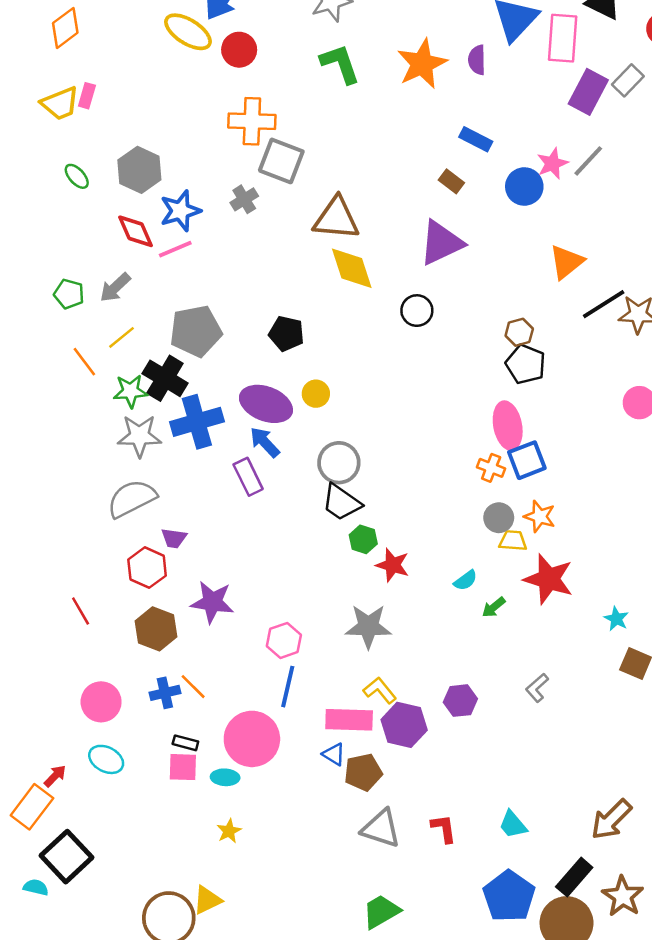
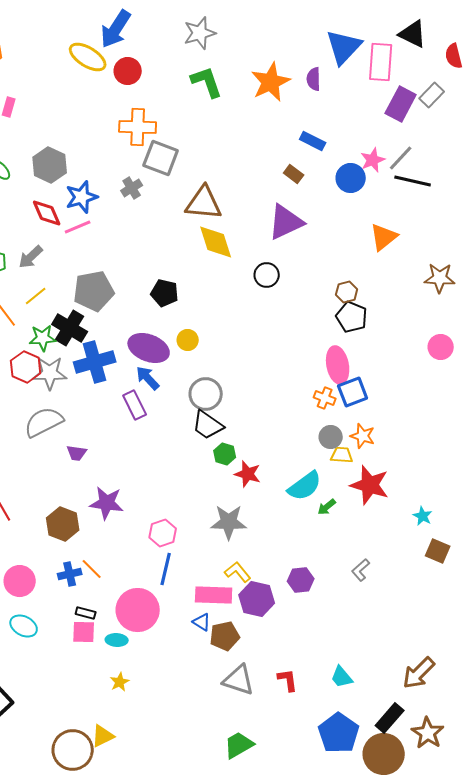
black line: (604, 304) -> (413, 181), moved, turned 45
red hexagon: (147, 568) -> (26, 367), moved
cyan semicircle: (465, 580) -> (305, 486), size x1.8

